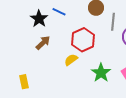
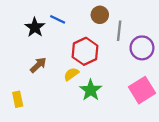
brown arrow: (43, 43) -> (38, 65), moved
green star: (101, 73) -> (91, 90), moved

